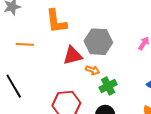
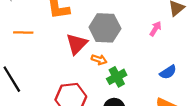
red triangle: (73, 56) -> (77, 44), turned -30

